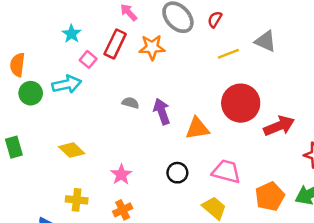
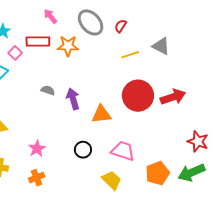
red rectangle: (115, 44) -> (38, 42), turned 60
red arrow: (279, 126) -> (173, 97), moved

